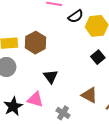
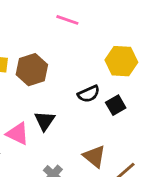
black semicircle: (76, 16) -> (89, 94), moved
pink triangle: (35, 99) -> (18, 134), moved

